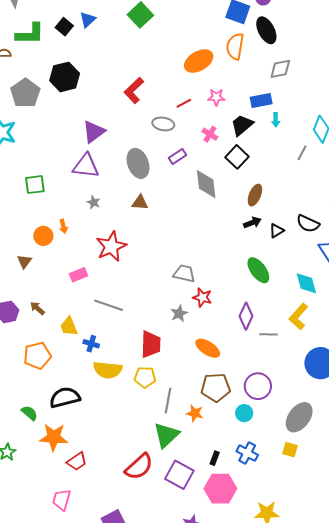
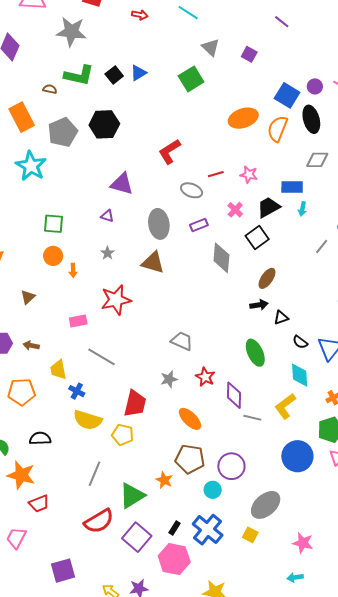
orange ellipse: (199, 61) -> (243, 118), moved
purple triangle: (94, 132) -> (122, 184), turned 40
purple triangle: (86, 166) -> (107, 216), size x0.5
brown triangle: (140, 203) -> (153, 263), size x1.4
black semicircle: (308, 224) -> (300, 342), moved, size x0.7
orange circle: (43, 236) -> (53, 256), moved
red star: (202, 297) -> (205, 377), moved
brown arrow: (37, 308) -> (31, 345), turned -42
purple diamond: (246, 316) -> (234, 395), turned -36
black semicircle: (65, 397) -> (40, 438), size x0.7
gray line: (168, 401) -> (94, 474), moved
blue cross: (247, 453) -> (208, 530), size x1.4

